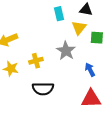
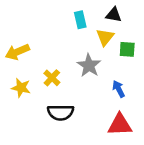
yellow cross: (36, 61) -> (52, 78), turned -32

